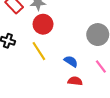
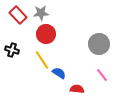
blue semicircle: (71, 61) -> (59, 73), moved

